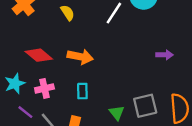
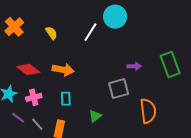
gray square: (145, 106) -> (119, 89), moved
green triangle: (117, 113) -> (95, 116), turned 32

